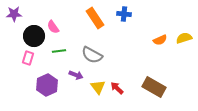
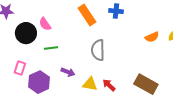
gray semicircle: (92, 55) -> (98, 50), moved, turned 60
pink rectangle: (28, 58) -> (20, 68), moved
yellow triangle: (98, 87) -> (90, 84), turned -42

